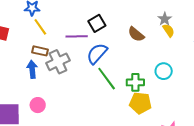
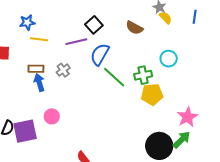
yellow line: (40, 27) -> (39, 39), turned -36
brown rectangle: (40, 51) -> (36, 69), moved
gray cross: (58, 62) -> (63, 70), size x0.6

